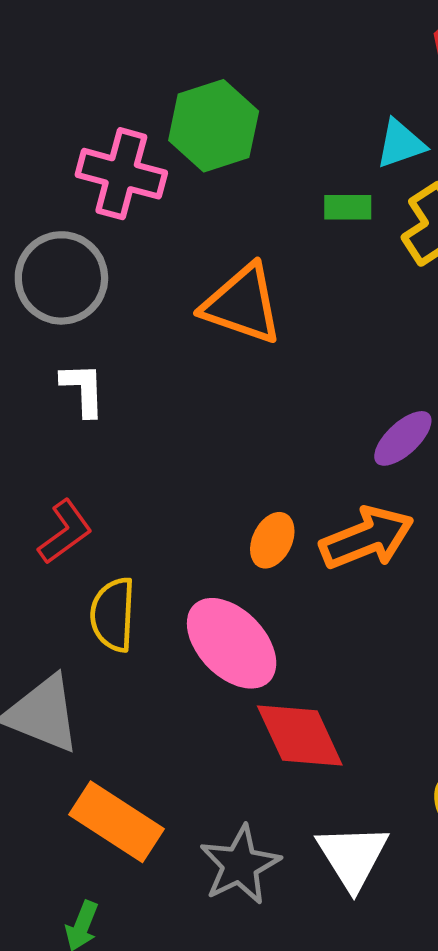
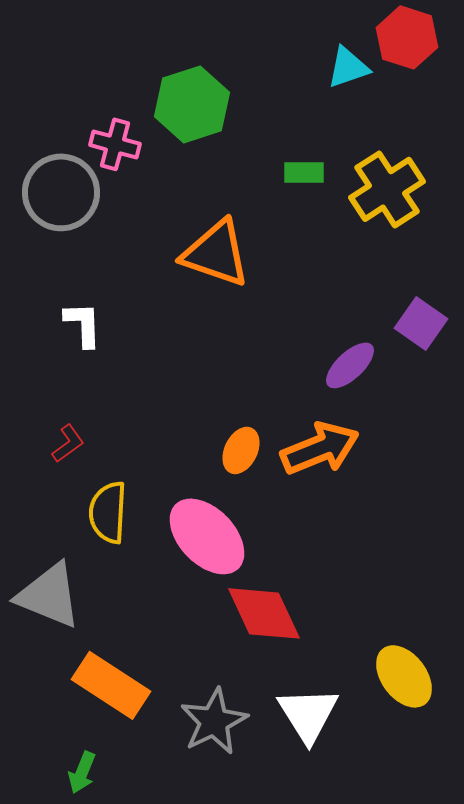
cyan triangle: (400, 144) -> (348, 67), moved
pink cross: (121, 174) -> (115, 144), size x0.7
gray circle: (61, 278) -> (61, 192), moved
red L-shape: (65, 532) -> (68, 443), size x0.7

